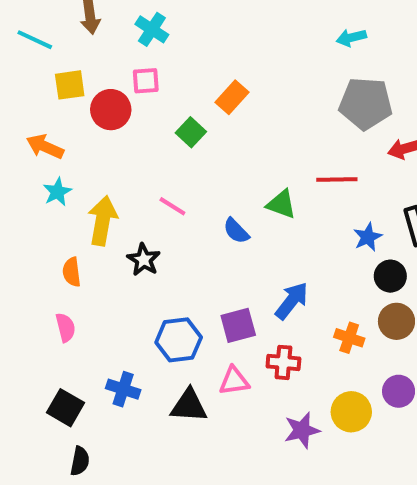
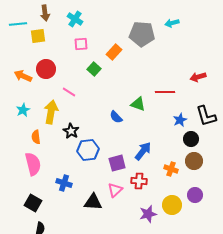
cyan line: (35, 40) -> (18, 24), turned -30
pink square: (146, 81) -> (81, 44), moved
yellow square: (70, 85) -> (38, 36), moved
gray pentagon: (366, 103) -> (142, 34), moved
red circle: (111, 110) -> (46, 69), moved
cyan star: (57, 192) -> (23, 110), moved
pink line: (172, 206) -> (69, 92), moved
pink semicircle: (66, 327) -> (33, 164), size x1.6
blue hexagon: (179, 340) -> (88, 150), moved
pink triangle: (234, 381) -> (115, 190), turned -35
blue cross: (123, 389) -> (64, 183), moved

